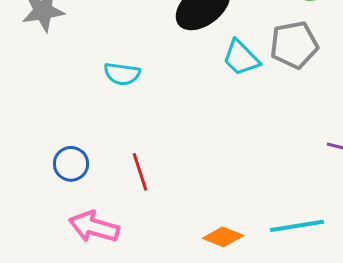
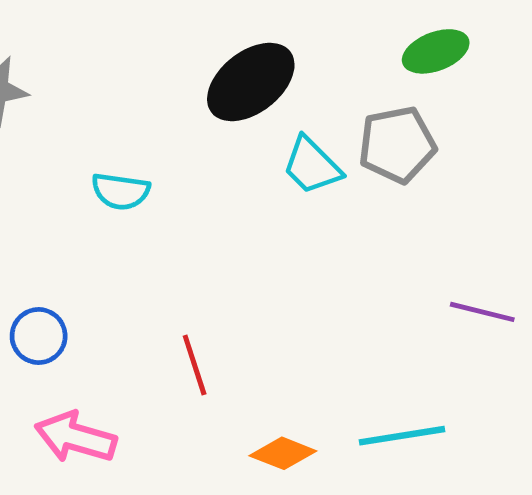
red line: (140, 172) -> (195, 365), moved

